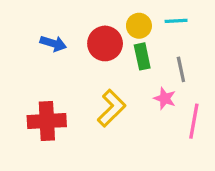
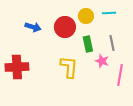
green rectangle: (142, 56) -> (88, 44), moved
yellow L-shape: (111, 108) -> (69, 67), turned -40
red cross: (47, 121) -> (17, 67), moved

